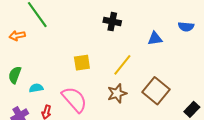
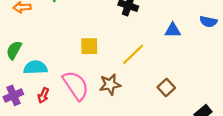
cyan semicircle: (36, 88) -> (35, 67), size x1.5
brown square: (156, 91) -> (166, 88), size x0.6
brown star: (117, 93) -> (110, 84), moved

